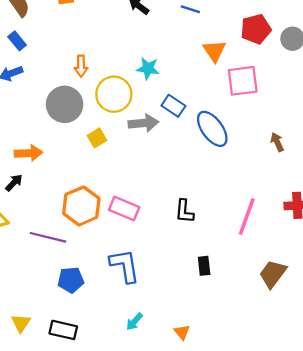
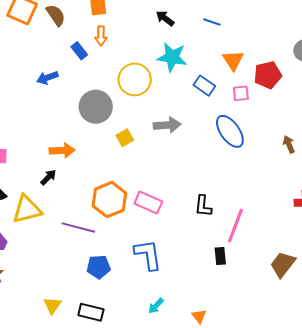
red pentagon: (256, 29) -> (268, 75), moved
blue rectangle: (17, 41) -> (79, 51), moved
orange arrow: (81, 66) -> (101, 36), moved
cyan star: (148, 68) -> (172, 57), moved, size x1.4
pink square: (243, 81) -> (241, 93), moved, size x0.6
yellow circle: (114, 94) -> (135, 79), moved
blue rectangle: (173, 106) -> (204, 86), moved
pink line: (247, 217) -> (235, 225), moved

